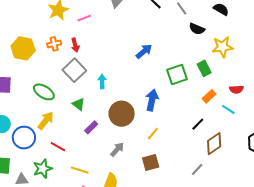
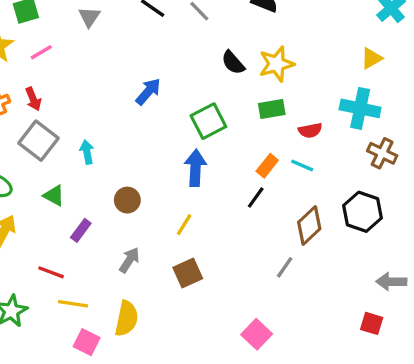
black semicircle: (197, 29) -> (233, 63), moved, turned 35
green rectangle: (204, 68) -> (272, 109), moved, turned -63
orange rectangle: (209, 96) -> (267, 166), moved
blue arrow: (152, 100) -> (195, 168), moved
brown circle: (122, 114) -> (127, 200), size x0.6
brown diamond: (214, 144) -> (309, 225), moved
red line: (58, 147) -> (51, 272), moved
gray line: (197, 169) -> (285, 267), moved

